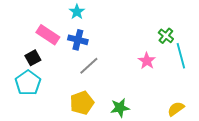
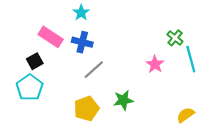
green star: (120, 108) -> (123, 100), moved

